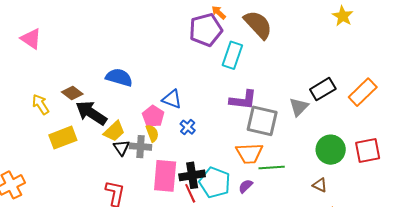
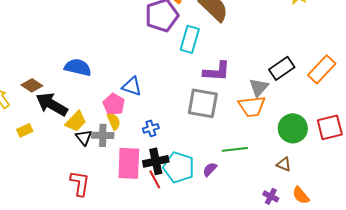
purple L-shape: (243, 100) -> (217, 71), moved
gray square: (262, 121) -> (203, 103), moved
blue cross: (188, 127) -> (151, 128), moved, turned 35
yellow rectangle: (63, 138) -> (25, 130), size x0.6
orange trapezoid: (249, 153) -> (252, 106), moved

